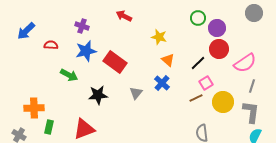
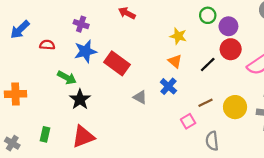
yellow star: (159, 37) -> (178, 36), moved
pink square: (206, 83) -> (188, 121), moved
gray triangle: (136, 93) -> (140, 97), turned -40
black star: (98, 95) -> (80, 99), moved, turned -30
orange cross: (34, 108) -> (16, 94), moved

